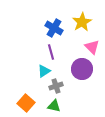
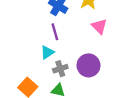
purple circle: (82, 69) -> (88, 65), moved

